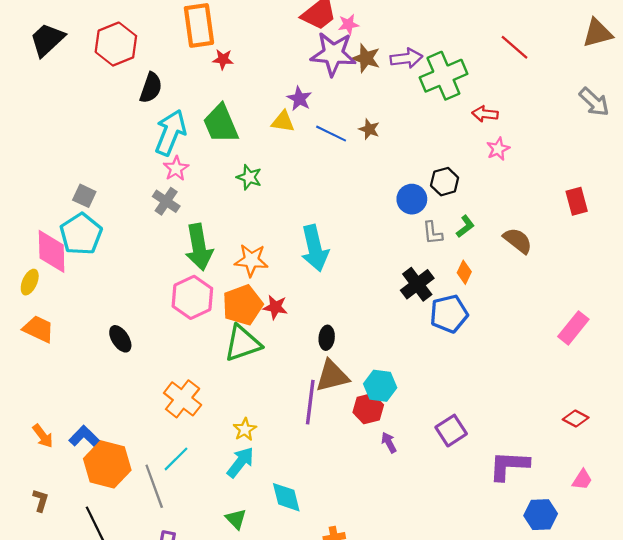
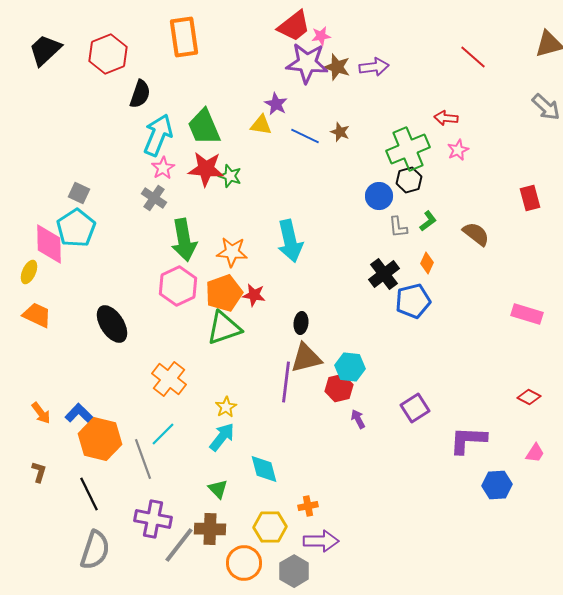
red star: (223, 59) -> (206, 169), moved, size x1.8
green cross: (443, 76) -> (408, 149), moved
pink rectangle: (573, 328) -> (527, 314), turned 68
black ellipse: (120, 339) -> (112, 324), size x1.5

